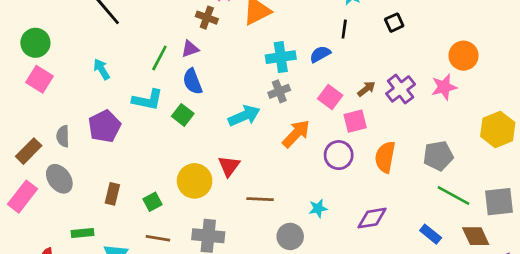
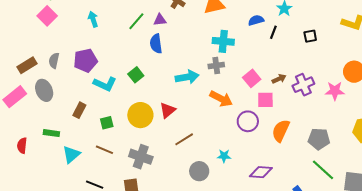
blue semicircle: (320, 54) -> (256, 20), moved
cyan L-shape: (148, 100) -> (105, 84), moved
green square: (183, 115) -> (136, 75), moved
orange arrow: (296, 134) -> (221, 99), turned 60
brown line: (260, 199) -> (184, 139), turned -48

